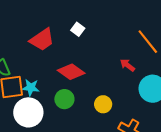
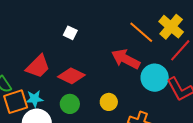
red trapezoid: (42, 40) -> (38, 67), moved
red arrow: (128, 65) -> (126, 59), size x1.8

